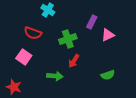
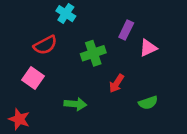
red semicircle: (33, 33) -> (45, 45), turned -48
red arrow: (74, 61) -> (117, 83), moved

